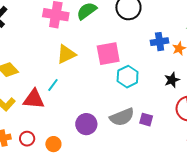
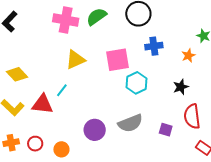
blue cross: (160, 42) -> (154, 46), moved
purple square: (146, 120) -> (166, 130), moved

